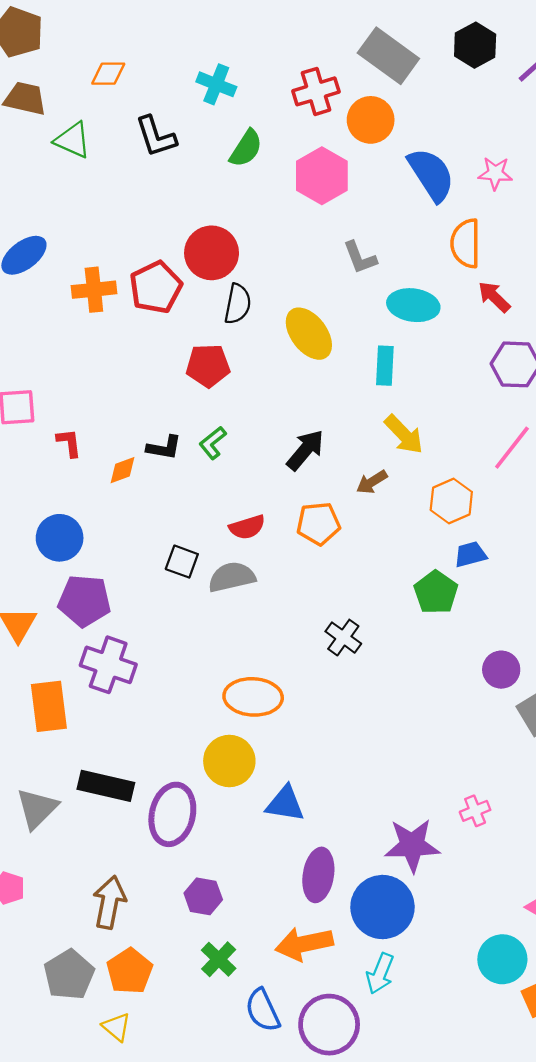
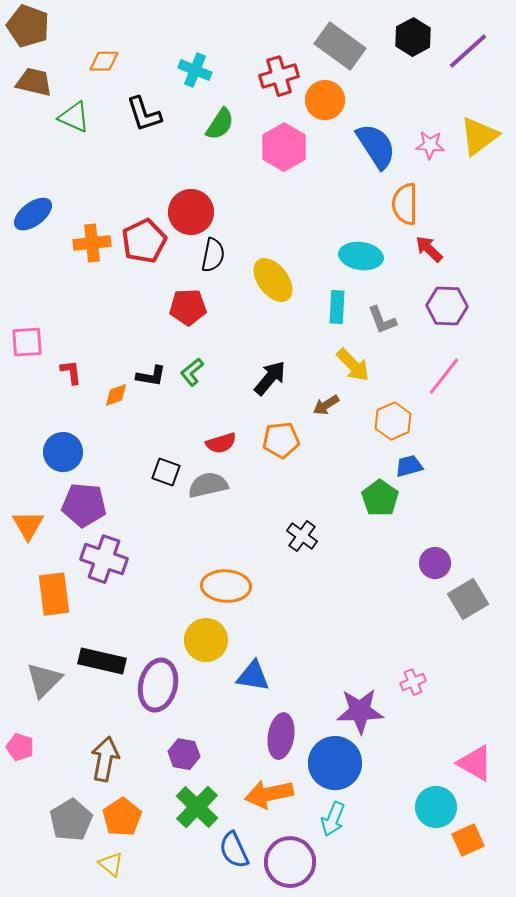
gray L-shape: (360, 258) -> (382, 320), moved
green cross: (219, 959) -> (197, 807), size x1.4

